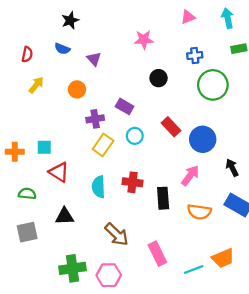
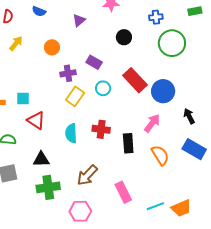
purple triangle: (94, 59) -> (79, 20), moved, turned 32
red rectangle: (171, 127) -> (135, 80), size x1.4
orange semicircle: (199, 212) -> (160, 155), turned -130
brown arrow: (117, 234) -> (87, 175), turned 90
orange trapezoid: (223, 258) -> (181, 208), moved
green cross: (72, 268) -> (48, 187), moved

